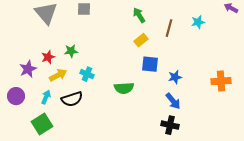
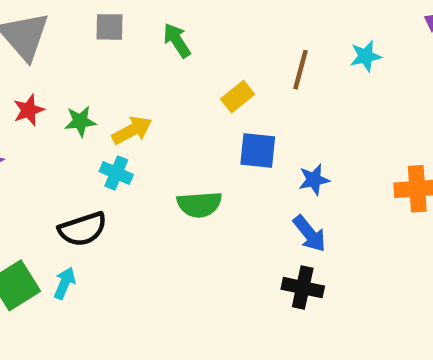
green arrow: (139, 15) -> (177, 40), moved
red star: (48, 57) -> (29, 110), moved
yellow arrow: (58, 75) -> (132, 130), moved
cyan arrow: (46, 97) -> (65, 283), moved

